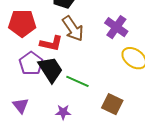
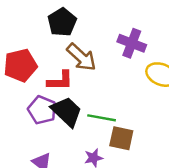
brown square: (112, 104) -> (121, 138), moved

